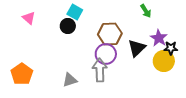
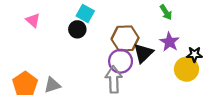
purple star: (159, 38) -> (169, 42), moved
black triangle: (137, 48) -> (143, 53), moved
gray triangle: (70, 80) -> (52, 85), moved

